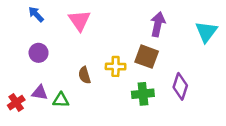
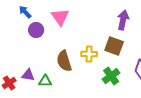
purple circle: (39, 53) -> (36, 30), moved
brown semicircle: (84, 75) -> (64, 61), size x1.5
green cross: (143, 94) -> (111, 76), turned -30

